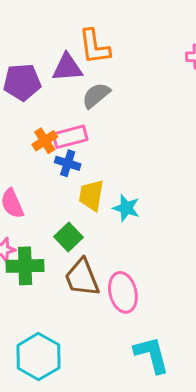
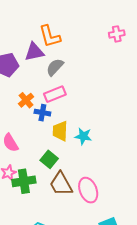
pink rectangle: (70, 137) -> (55, 94), moved

